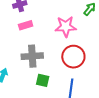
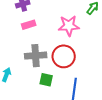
red circle: (73, 57) -> (64, 56), moved

